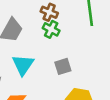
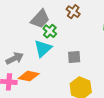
green cross: (51, 29) -> (50, 31), moved

